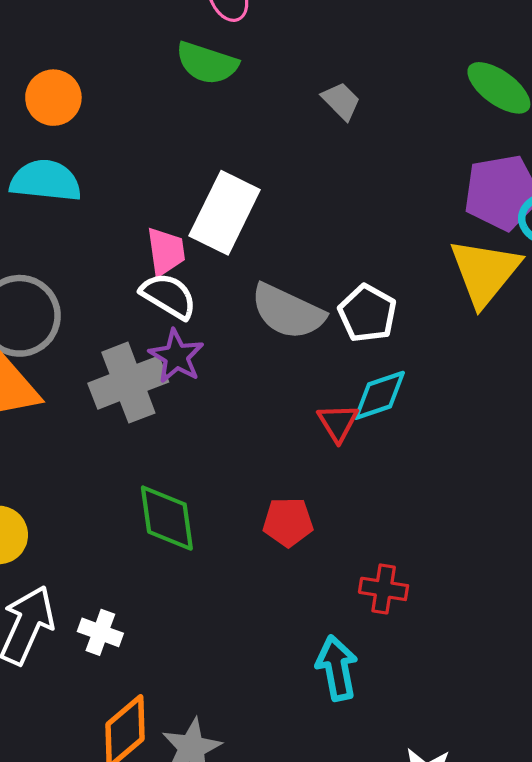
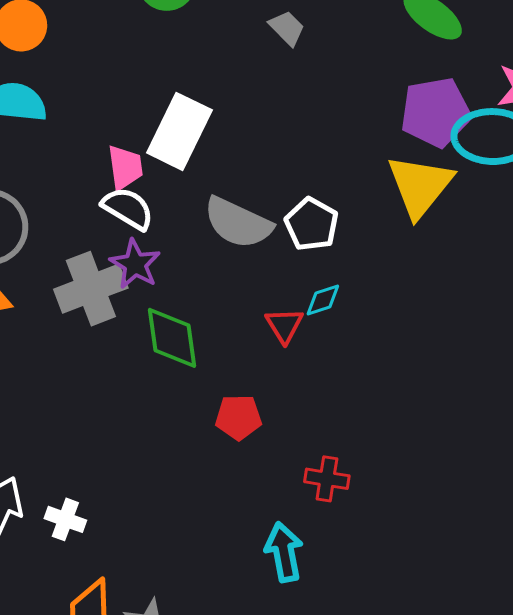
cyan diamond: (379, 395) -> (323, 300), size x0.7
green diamond: (167, 518) -> (172, 338), moved

